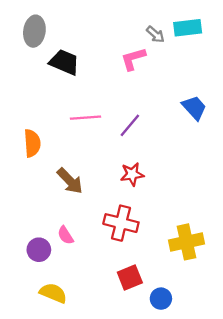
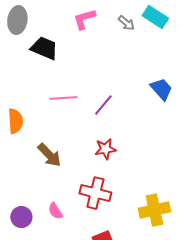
cyan rectangle: (188, 28) -> (155, 17), turned 40
pink L-shape: (133, 59) -> (84, 19), moved
pink semicircle: (65, 235) -> (55, 211), moved

